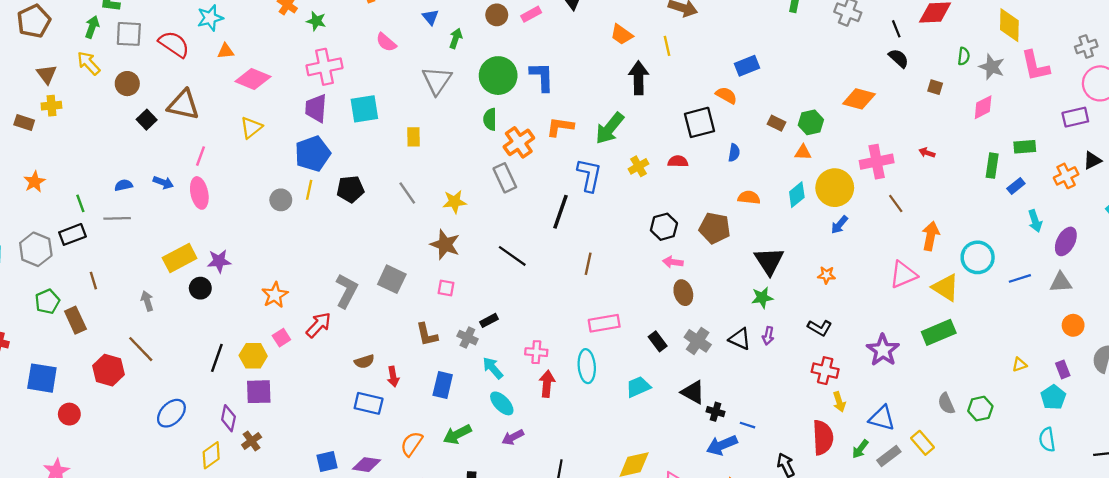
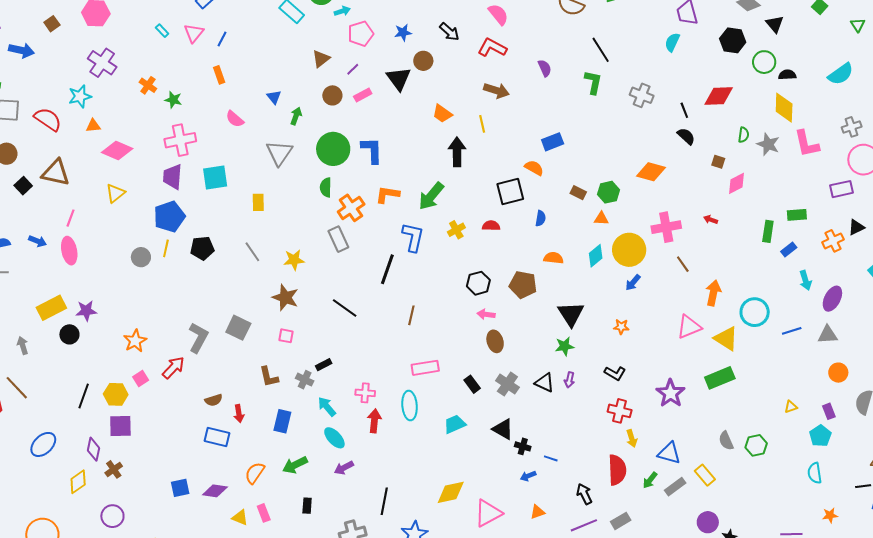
pink diamond: (983, 107) -> (737, 183), moved
blue arrow: (722, 445) -> (528, 476), size x0.6

